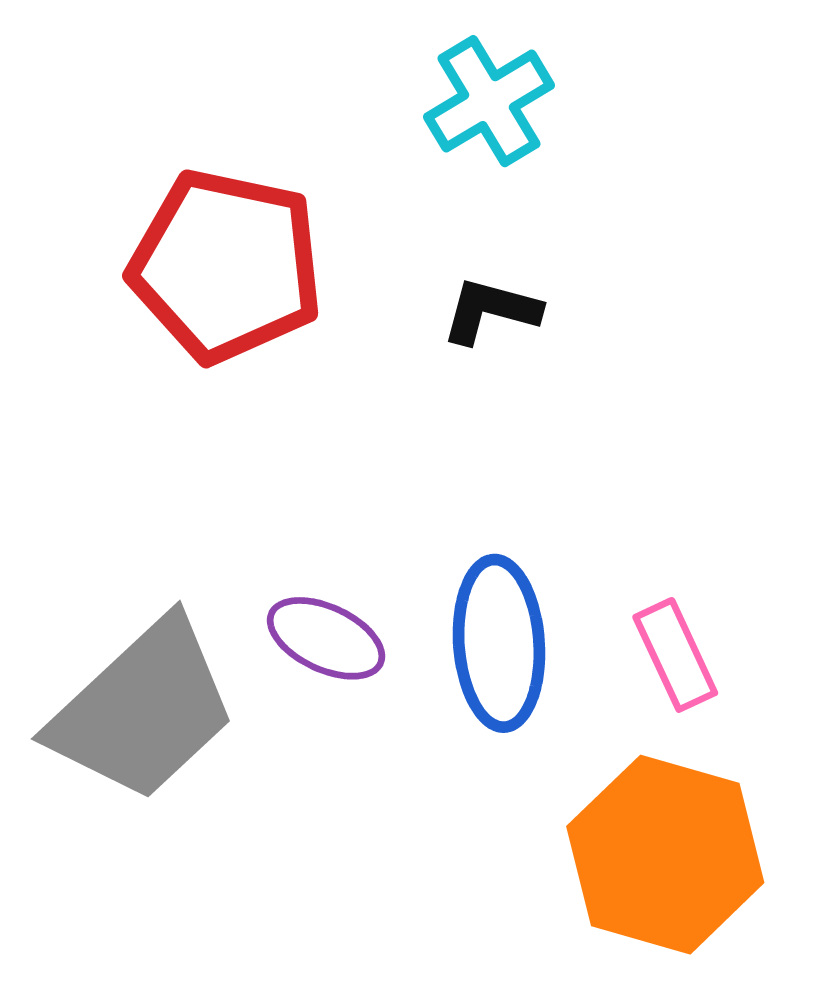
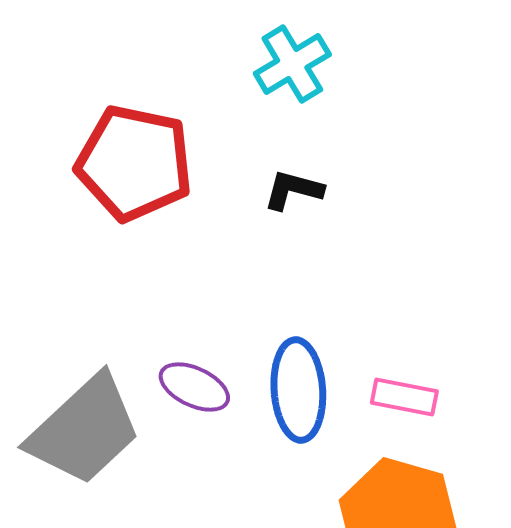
pink rectangle: (675, 655) -> (404, 397), turned -54

